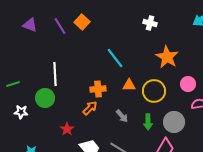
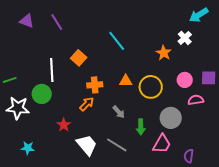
orange square: (82, 22) -> (79, 58), moved
white cross: (150, 23) -> (185, 38), moved, turned 32
orange star: (167, 57) -> (164, 53), size x0.7
cyan line: (115, 58) -> (117, 41), moved
white star: (21, 112) -> (18, 108), size x1.6
green arrow: (148, 122) -> (141, 127), moved

